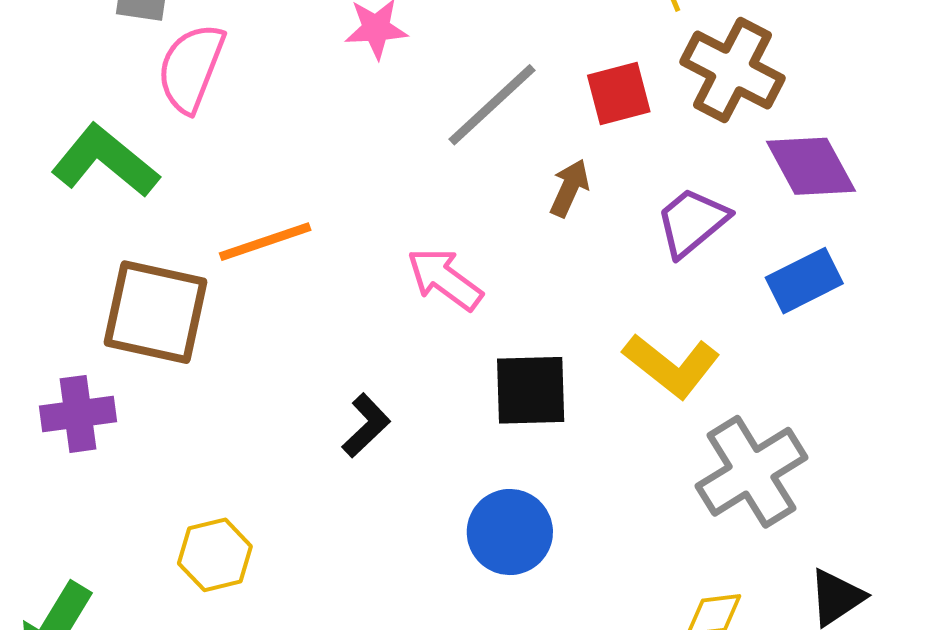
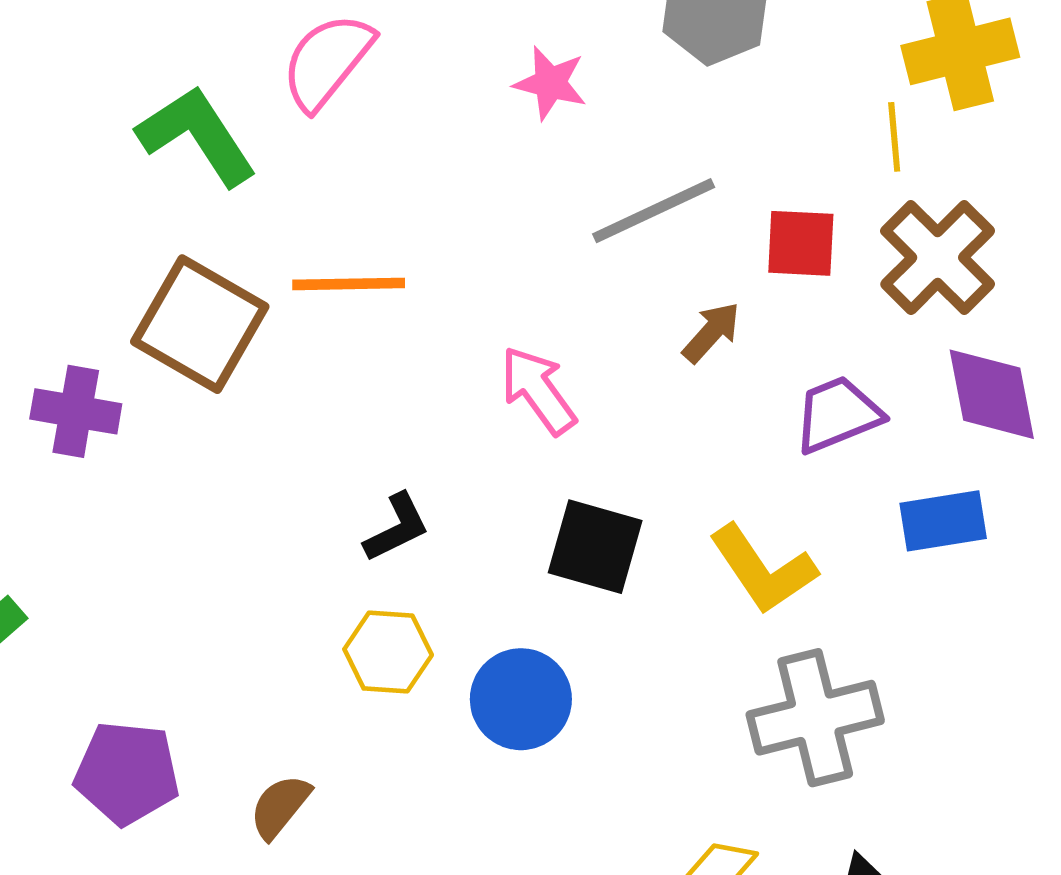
yellow hexagon: (215, 555) -> (388, 652), moved

